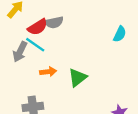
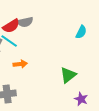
green triangle: (77, 78) -> (68, 75), moved

